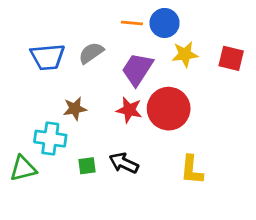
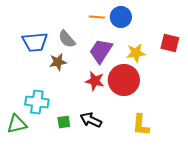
gray semicircle: (91, 53) -> (67, 39), turned -96
yellow star: (185, 54) -> (136, 53), moved
brown star: (75, 109) -> (58, 62), moved

